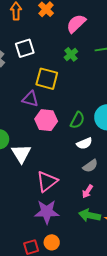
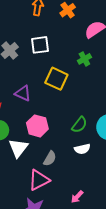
purple triangle: (30, 99) -> (23, 93), moved
pink hexagon: (46, 120) -> (37, 126), moved
gray semicircle: (90, 166) -> (50, 158), moved, turned -35

